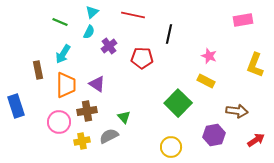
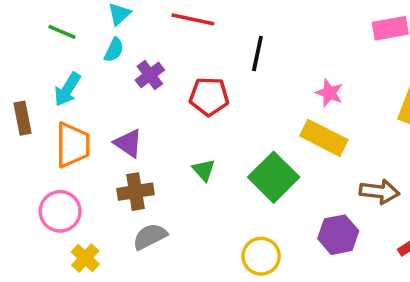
yellow rectangle: (206, 81) -> (324, 138), size x1.4
brown cross: (87, 111) -> (135, 192), moved
green triangle: (124, 117) -> (204, 170), moved
yellow cross: (82, 141) -> (85, 258), moved, turned -35

